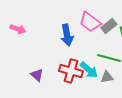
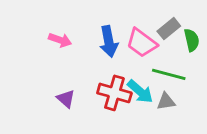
pink trapezoid: (90, 22) -> (142, 43), moved
pink arrow: (18, 29) -> (60, 40), moved

